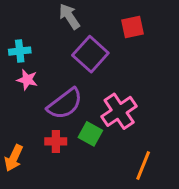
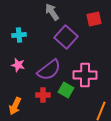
pink star: (27, 80) -> (18, 65), moved
pink cross: (119, 111) -> (85, 75), turned 35

